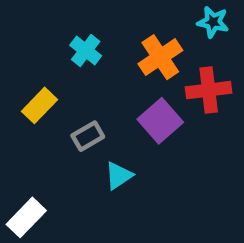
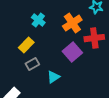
yellow rectangle: (40, 105) -> (26, 45), moved
gray rectangle: (88, 136) -> (32, 64), moved

